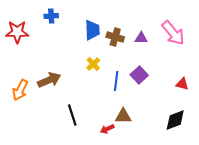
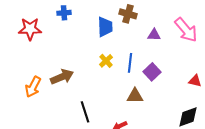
brown cross: (115, 37) -> (128, 14), moved
blue line: (116, 81) -> (130, 63), moved
brown triangle: (123, 116) -> (135, 96), moved

